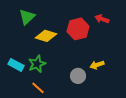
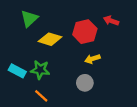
green star: (37, 64) -> (40, 70), turned 30
yellow arrow: (97, 65) -> (92, 59), moved

